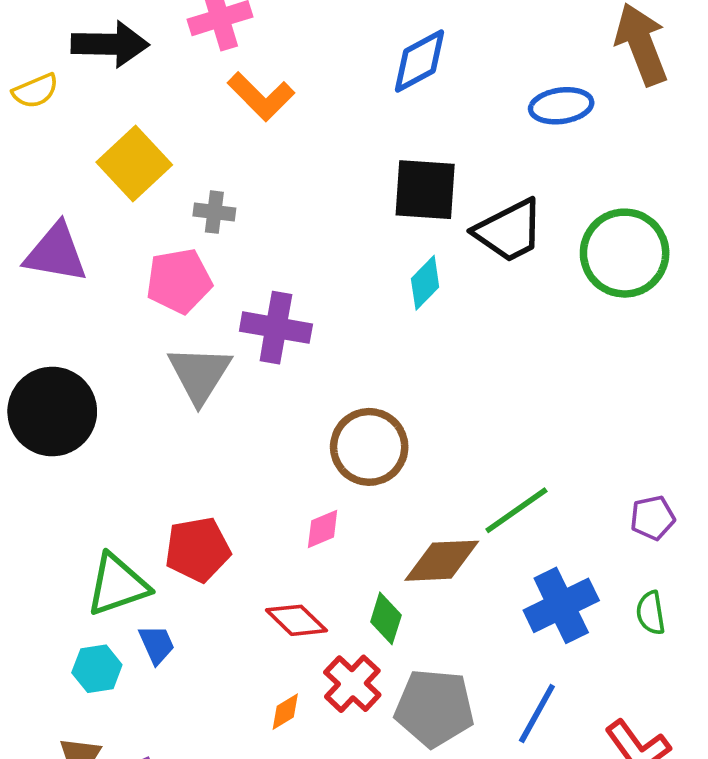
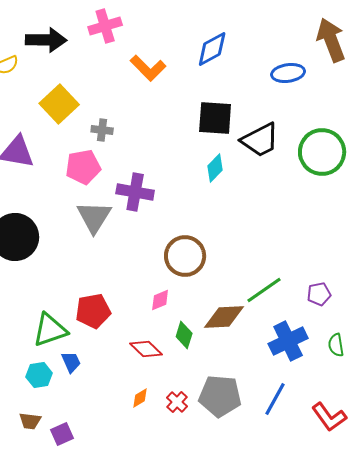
orange L-shape: (261, 96) -> (148, 68), moved
purple pentagon: (653, 518) -> (319, 294), moved
green diamond: (386, 618) -> (184, 335), moved
red cross: (352, 684) -> (177, 402), moved, size x0.7

